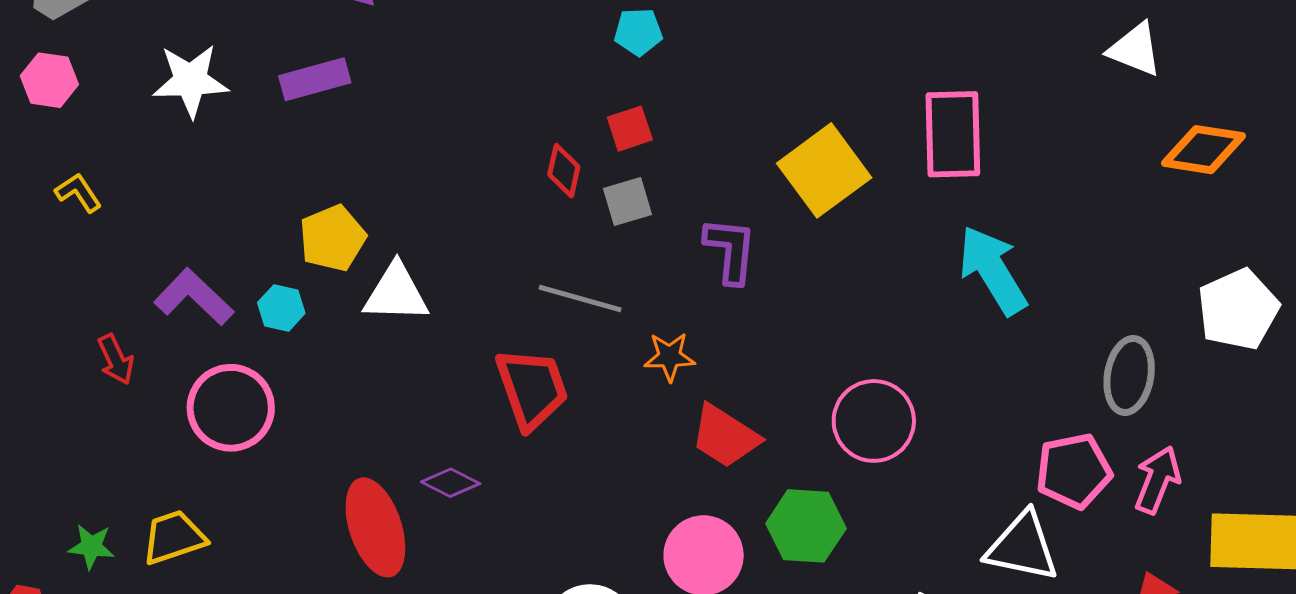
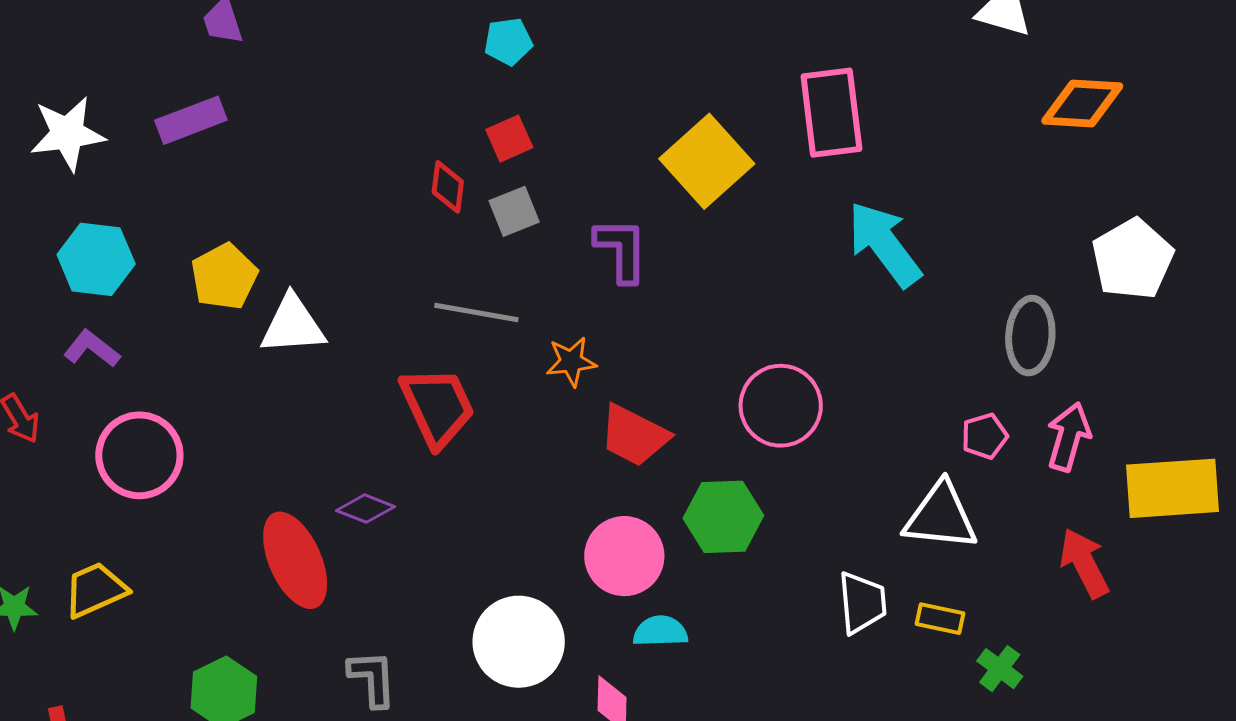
purple L-shape: (194, 297) -> (92, 349), size x0.7
cyan hexagon: (281, 308) -> (96, 259), moved, size x1.6
pink pentagon: (1074, 471) -> (985, 436), size x0.6

